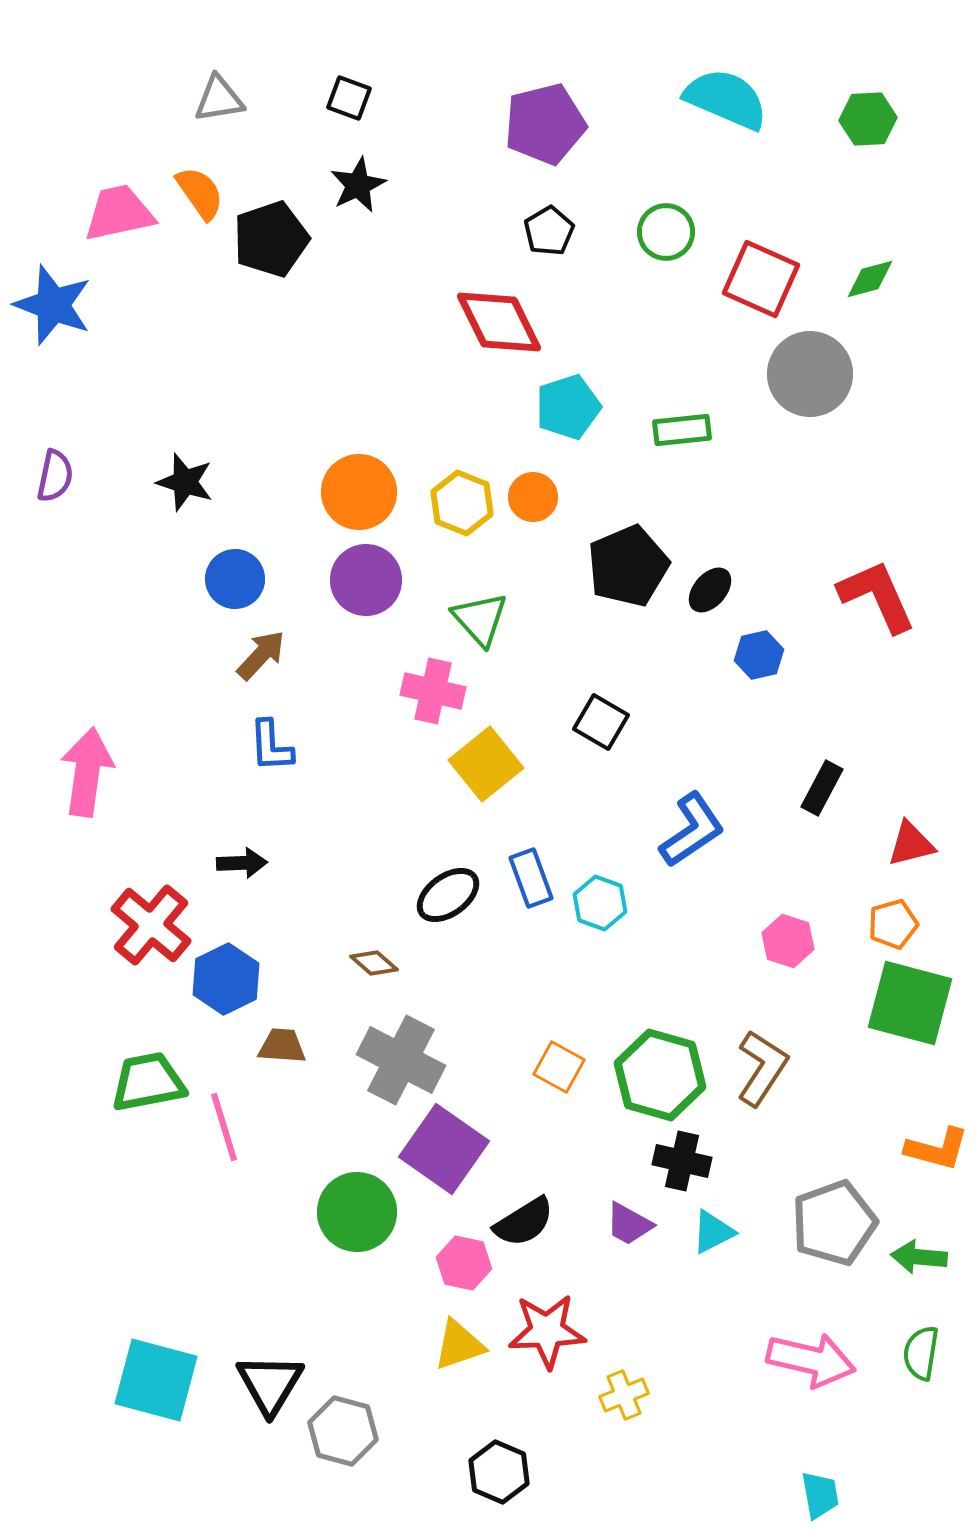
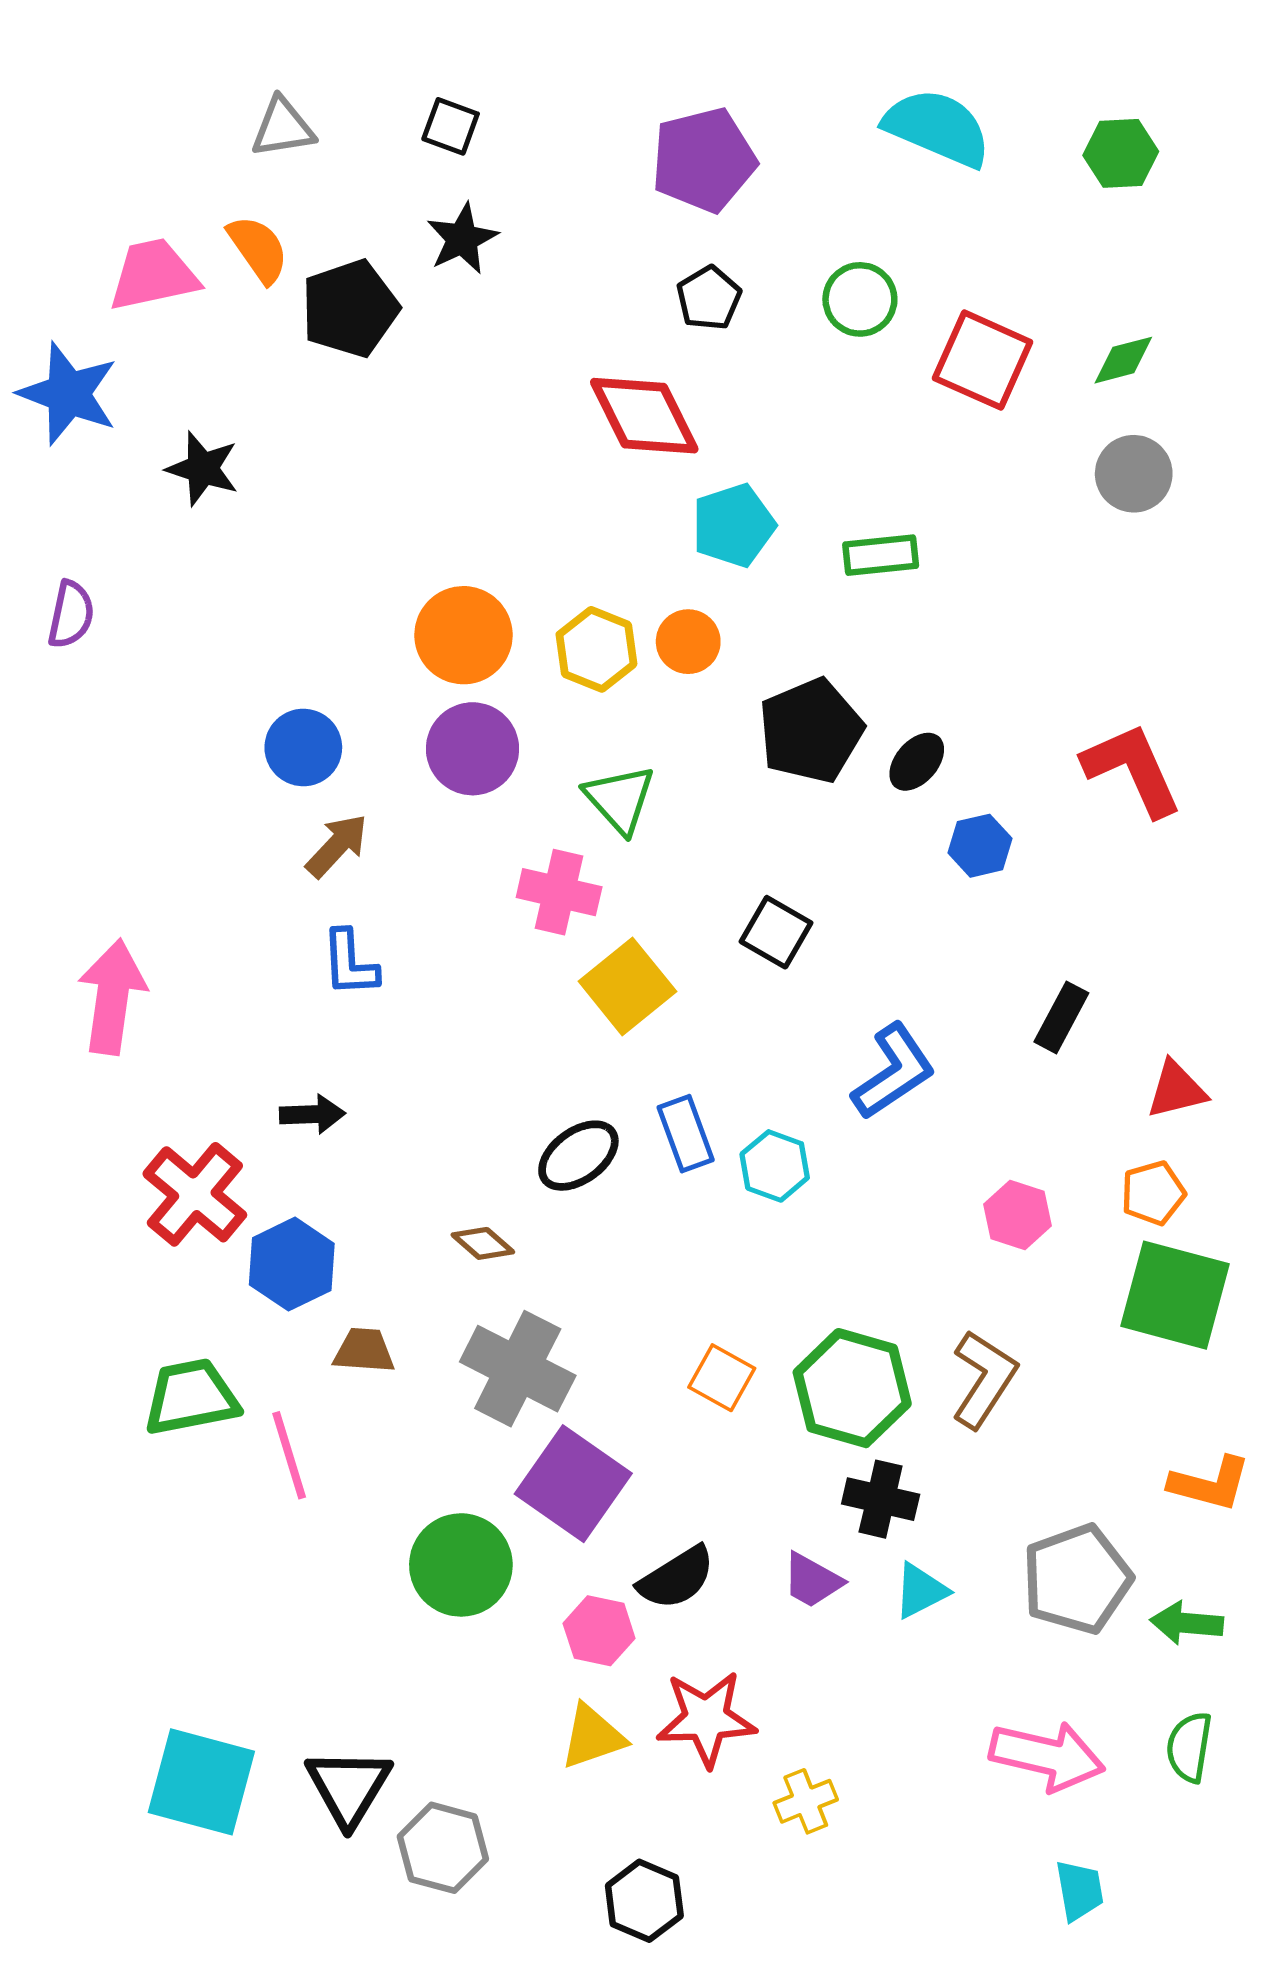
gray circle: (810, 374) -> (1134, 474), moved, size x0.7
black star: (185, 482) -> (203, 469), moved
cyan trapezoid: (820, 1495) -> (1079, 1890), moved

